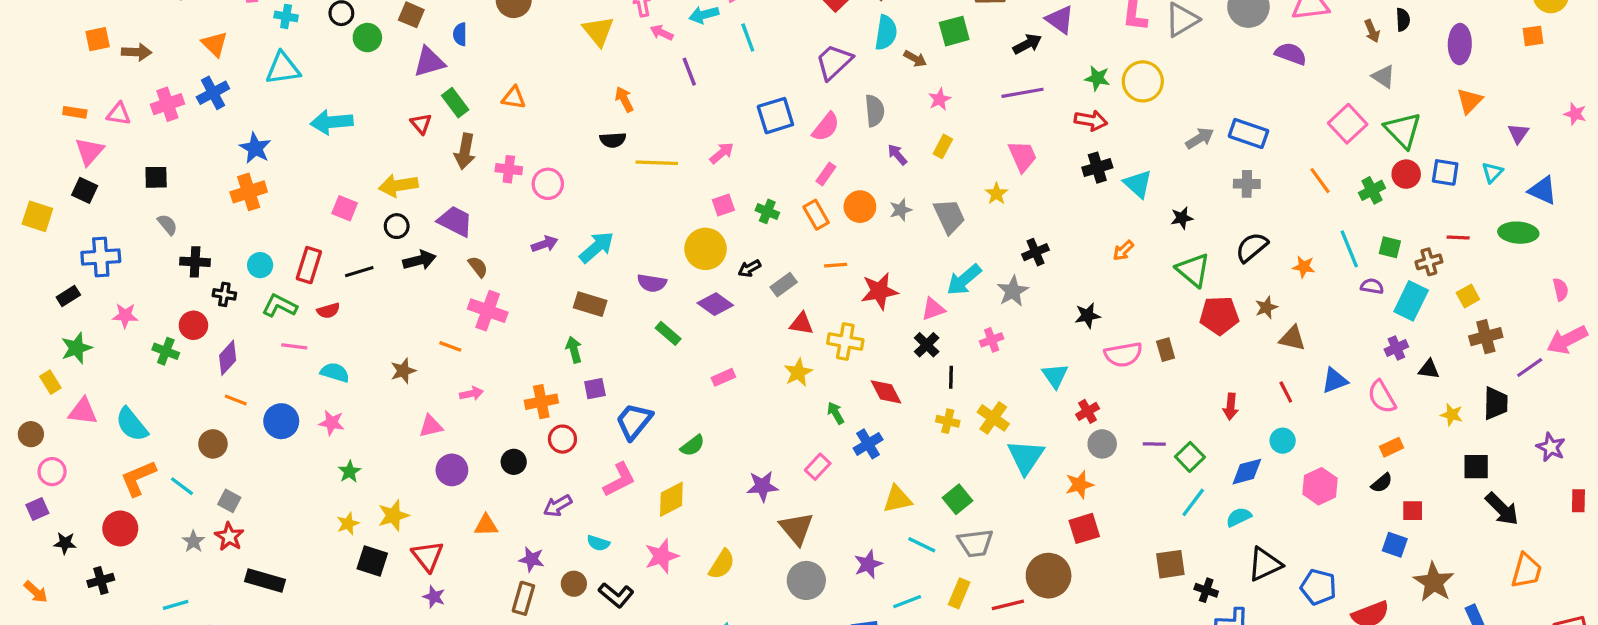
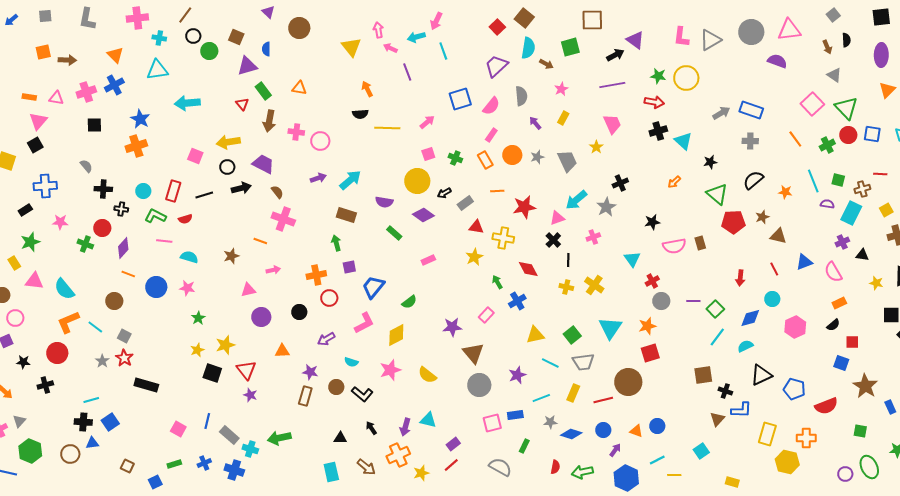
black square: (156, 177) -> (94, 125), moved
black square: (85, 190) -> (35, 145), turned 35
cyan triangle: (1026, 457) -> (610, 328), moved
yellow semicircle: (722, 564) -> (427, 375), turned 96

